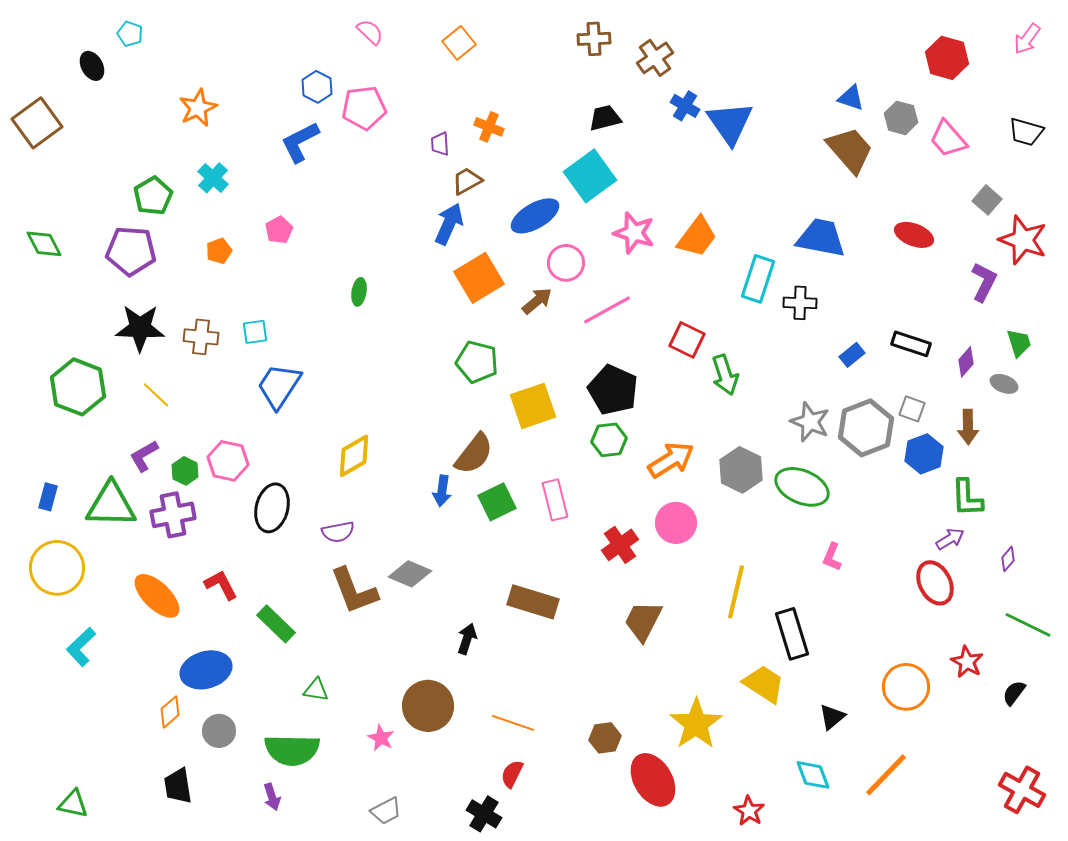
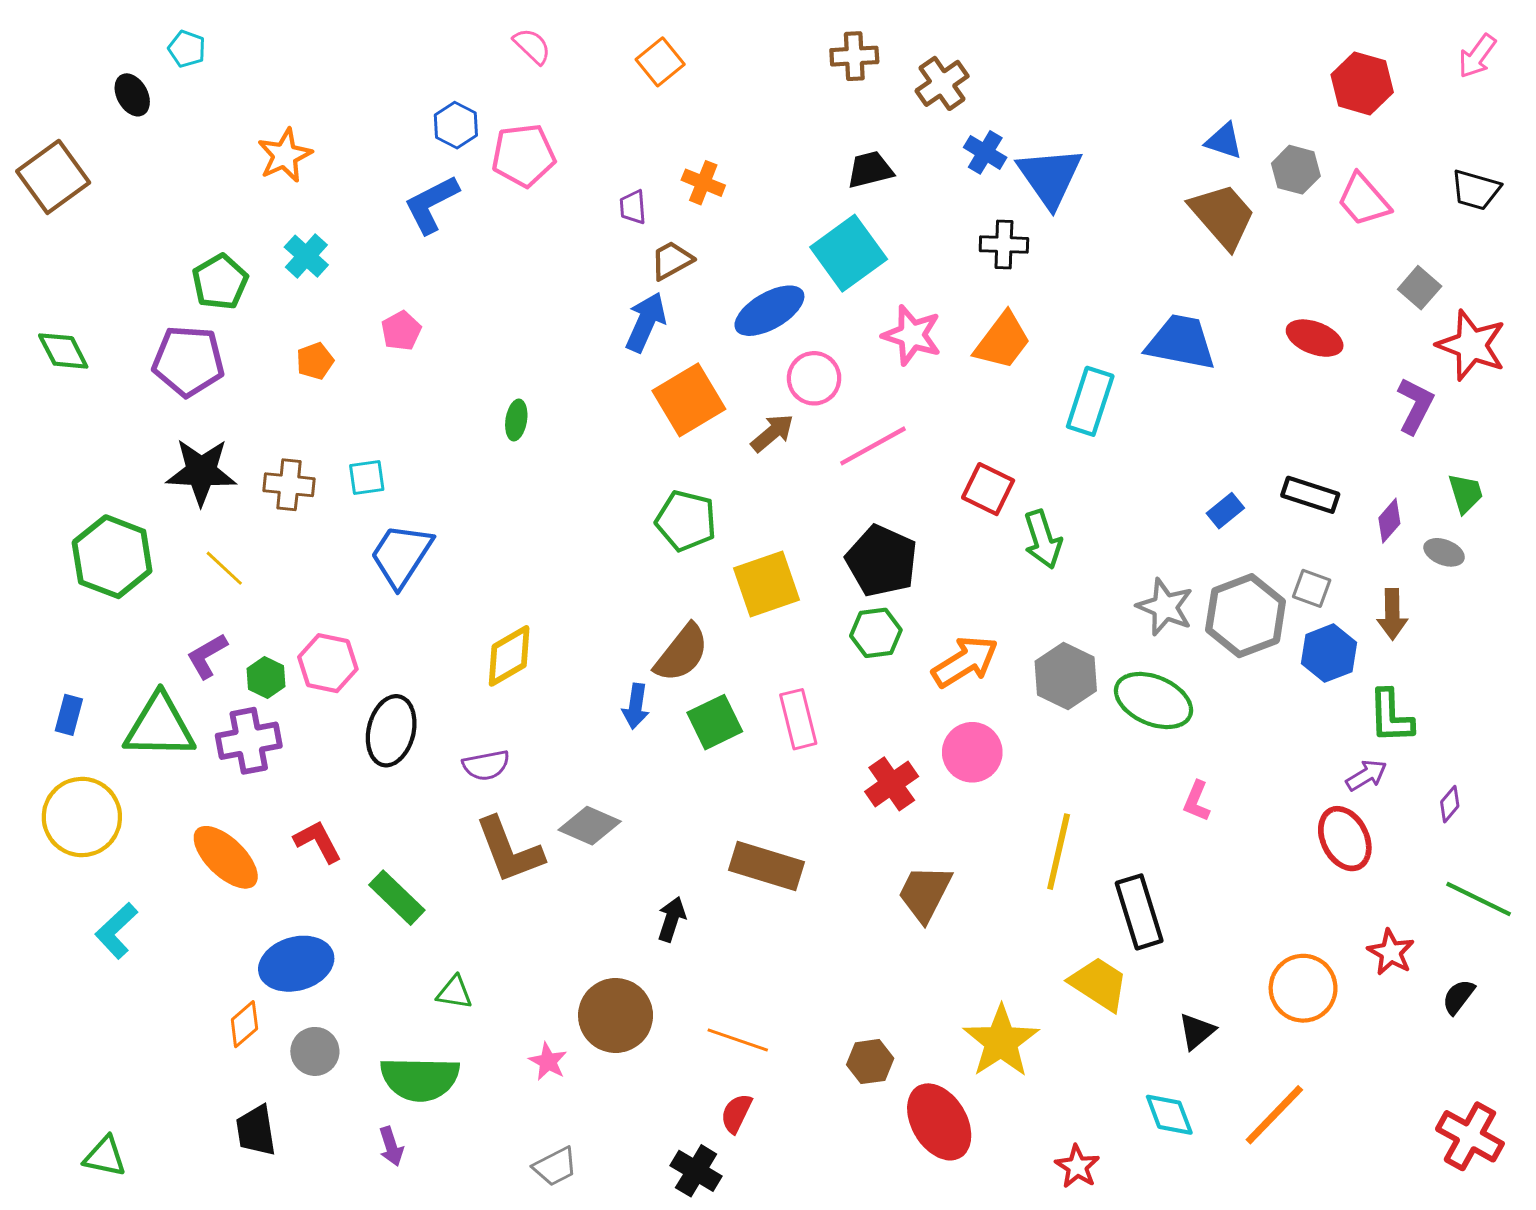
black cross: (800, 303) -> (1004, 245), moved

